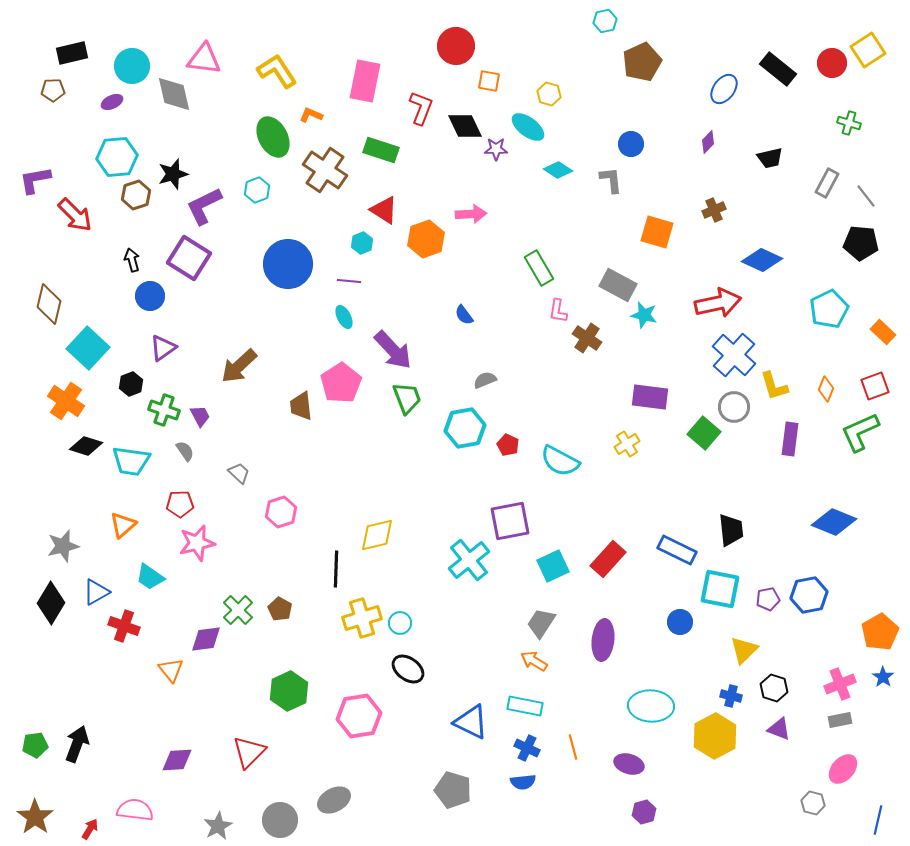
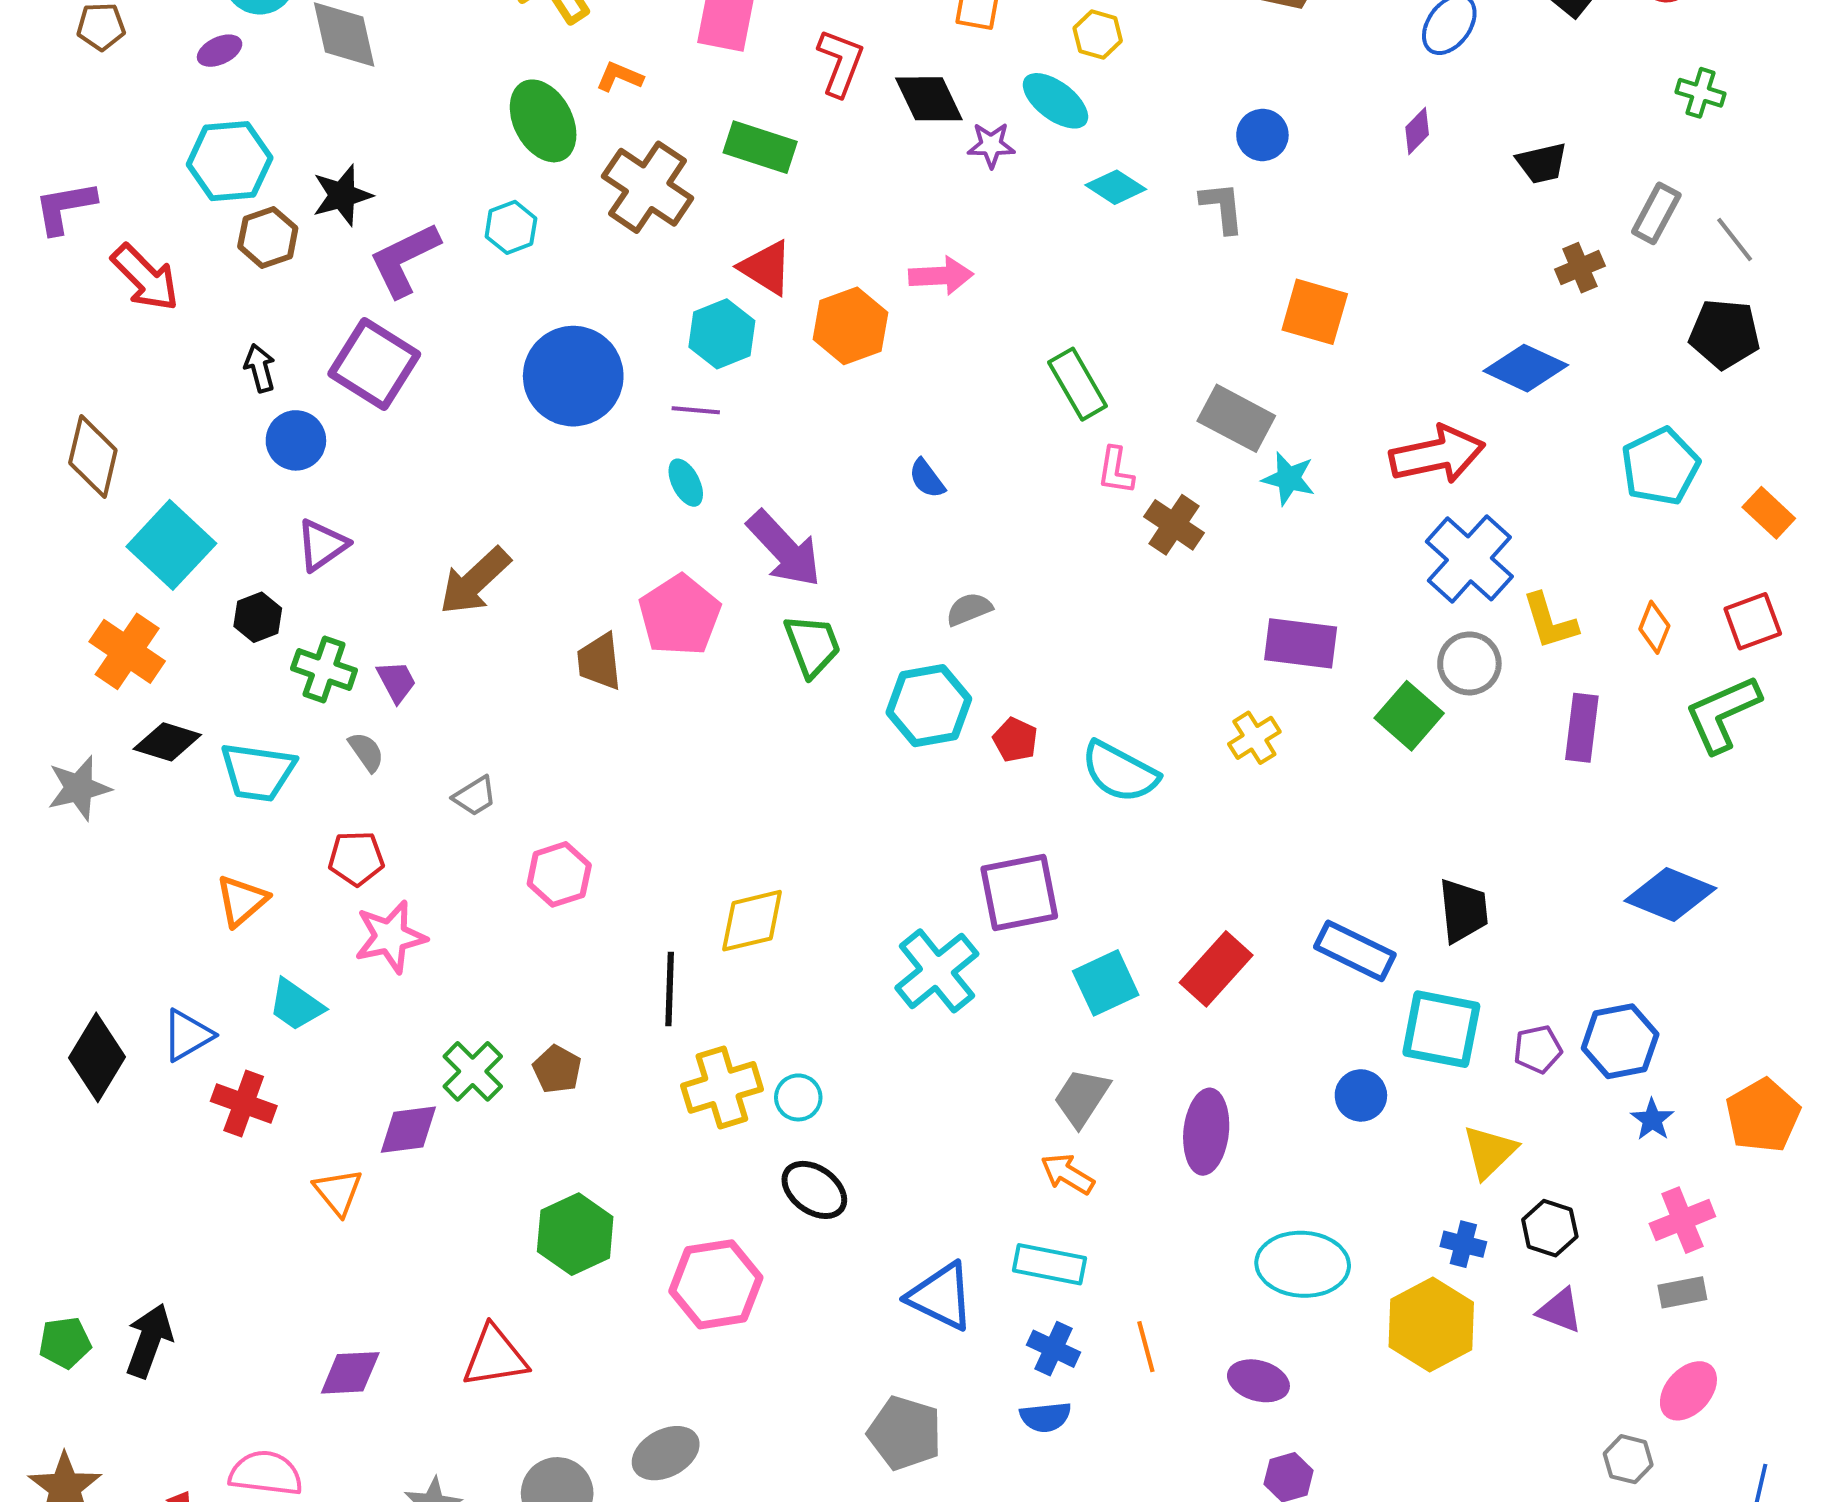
brown cross: (714, 210) -> (1580, 268), moved
cyan hexagon: (362, 243) -> (722, 334), size x1.5
gray trapezoid: (239, 473) -> (475, 796), turned 105
gray star: (63, 546) -> (79, 788), moved
blue star: (883, 677) -> (1652, 1120), moved
red triangle: (249, 752) -> (495, 1357), turned 36

